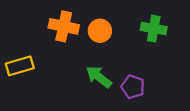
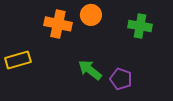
orange circle: (100, 31) -> (91, 15), moved

